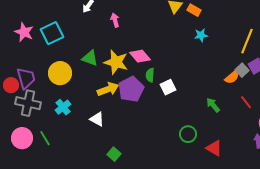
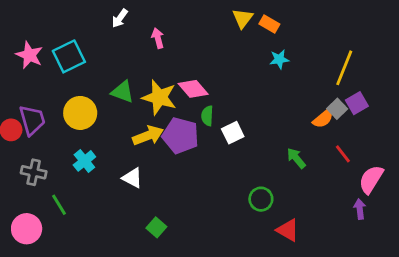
purple pentagon: (131, 89) -> (180, 136), turned -30
gray cross: (28, 103) -> (34, 172), moved, size x0.7
pink circle: (22, 138) -> (27, 229), moved
red triangle: (214, 148) -> (288, 230), moved

